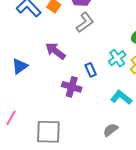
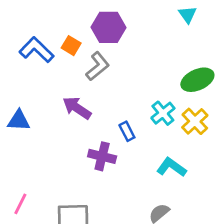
gray L-shape: (85, 22) -> (98, 66), moved
blue triangle: (20, 66) -> (19, 121), moved, turned 42

